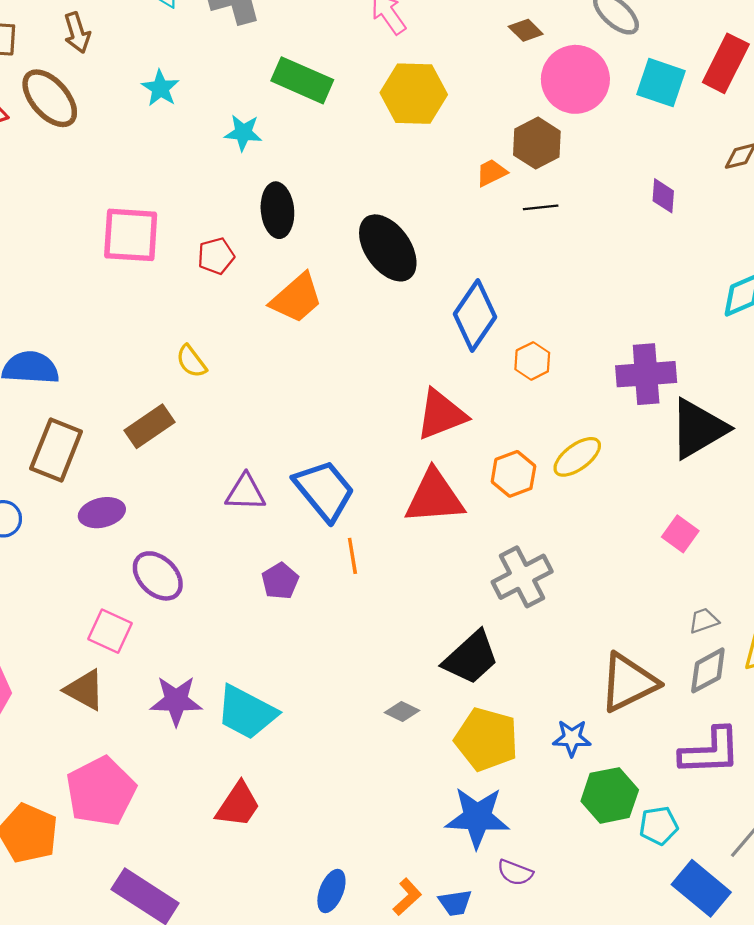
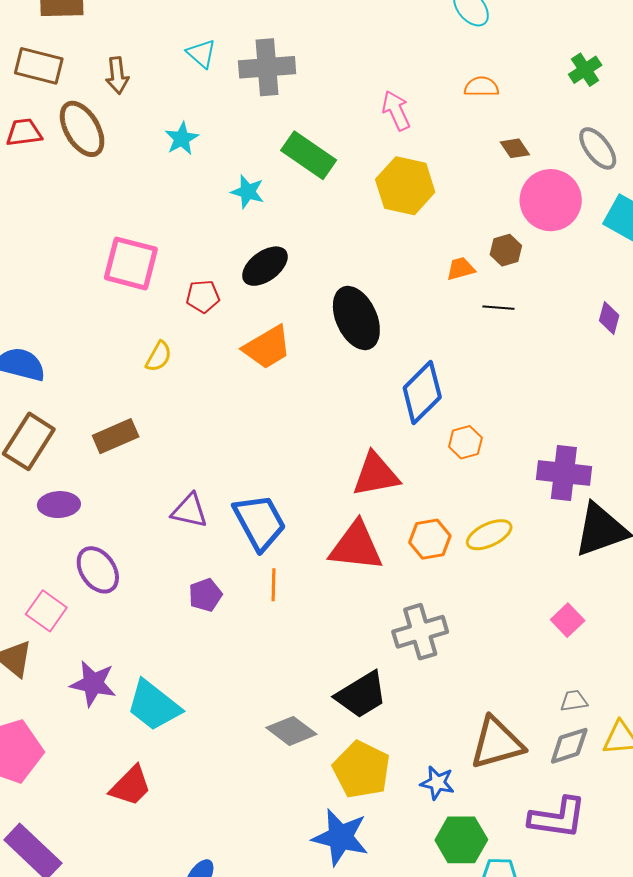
brown hexagon: (537, 143) -> (506, 250), size x0.7
black ellipse: (277, 210) -> (265, 266), turned 48
yellow semicircle: (191, 361) -> (159, 357), moved, turned -124
gray diamond: (402, 712) -> (291, 731), size x1.6

